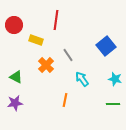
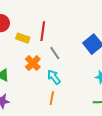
red line: (56, 20) -> (43, 31), moved
cyan arrow: (82, 79) -> (54, 77), moved

